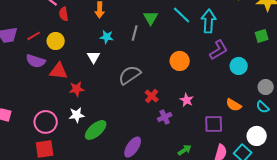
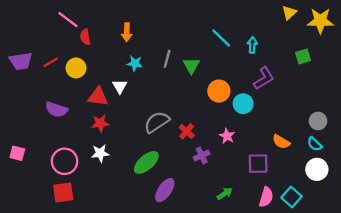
green triangle: (151, 18) -> (191, 66), moved
cyan arrow: (209, 21) -> (252, 45), size x0.6
green square: (262, 36) -> (303, 56), moved
purple semicircle: (36, 61) -> (56, 109), moved
cyan circle: (239, 66) -> (243, 104), moved
red triangle: (59, 71) -> (98, 97), moved
gray semicircle: (130, 75) -> (157, 122), moved
green ellipse: (96, 130) -> (146, 162), moved
white circle: (257, 136) -> (317, 169), moved

